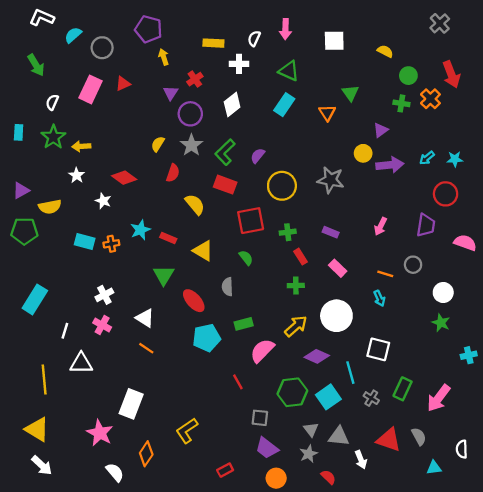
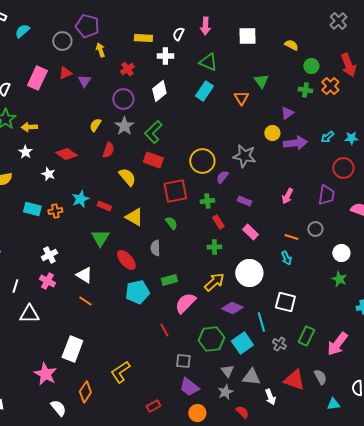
gray circle: (102, 48) -> (62, 41), moved
purple triangle: (171, 93) -> (84, 81), moved
purple semicircle: (258, 156) -> (222, 177), moved

